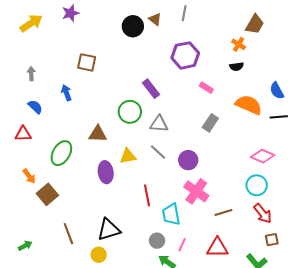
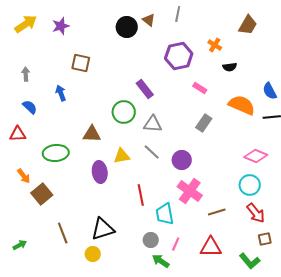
purple star: (70, 13) -> (61, 26), moved
orange cross: (239, 44) -> (215, 45), moved
green ellipse: (61, 153) -> (56, 153), turned 55

